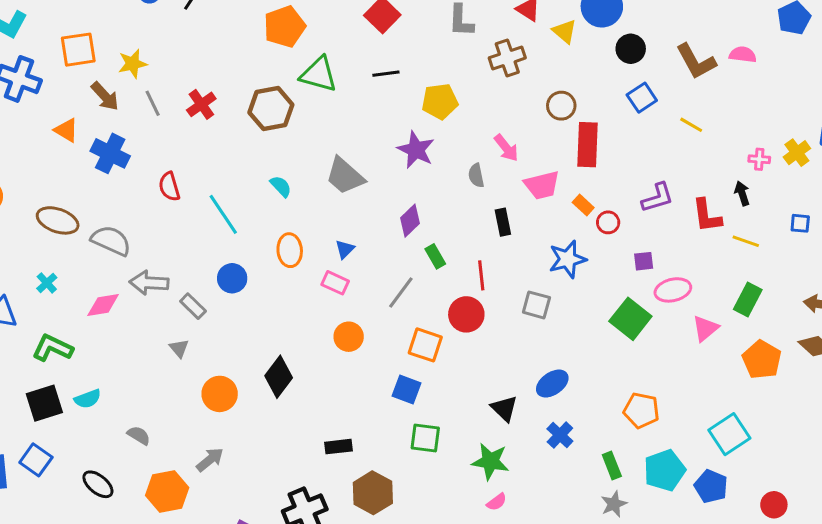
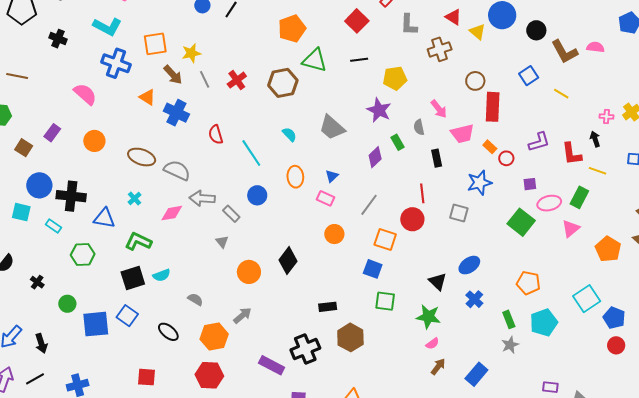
black circle: (631, 49) -> (536, 30), moved
green rectangle: (435, 256) -> (397, 142), moved
green rectangle: (748, 299) -> (579, 197), moved
blue pentagon: (711, 486) -> (614, 318), moved

